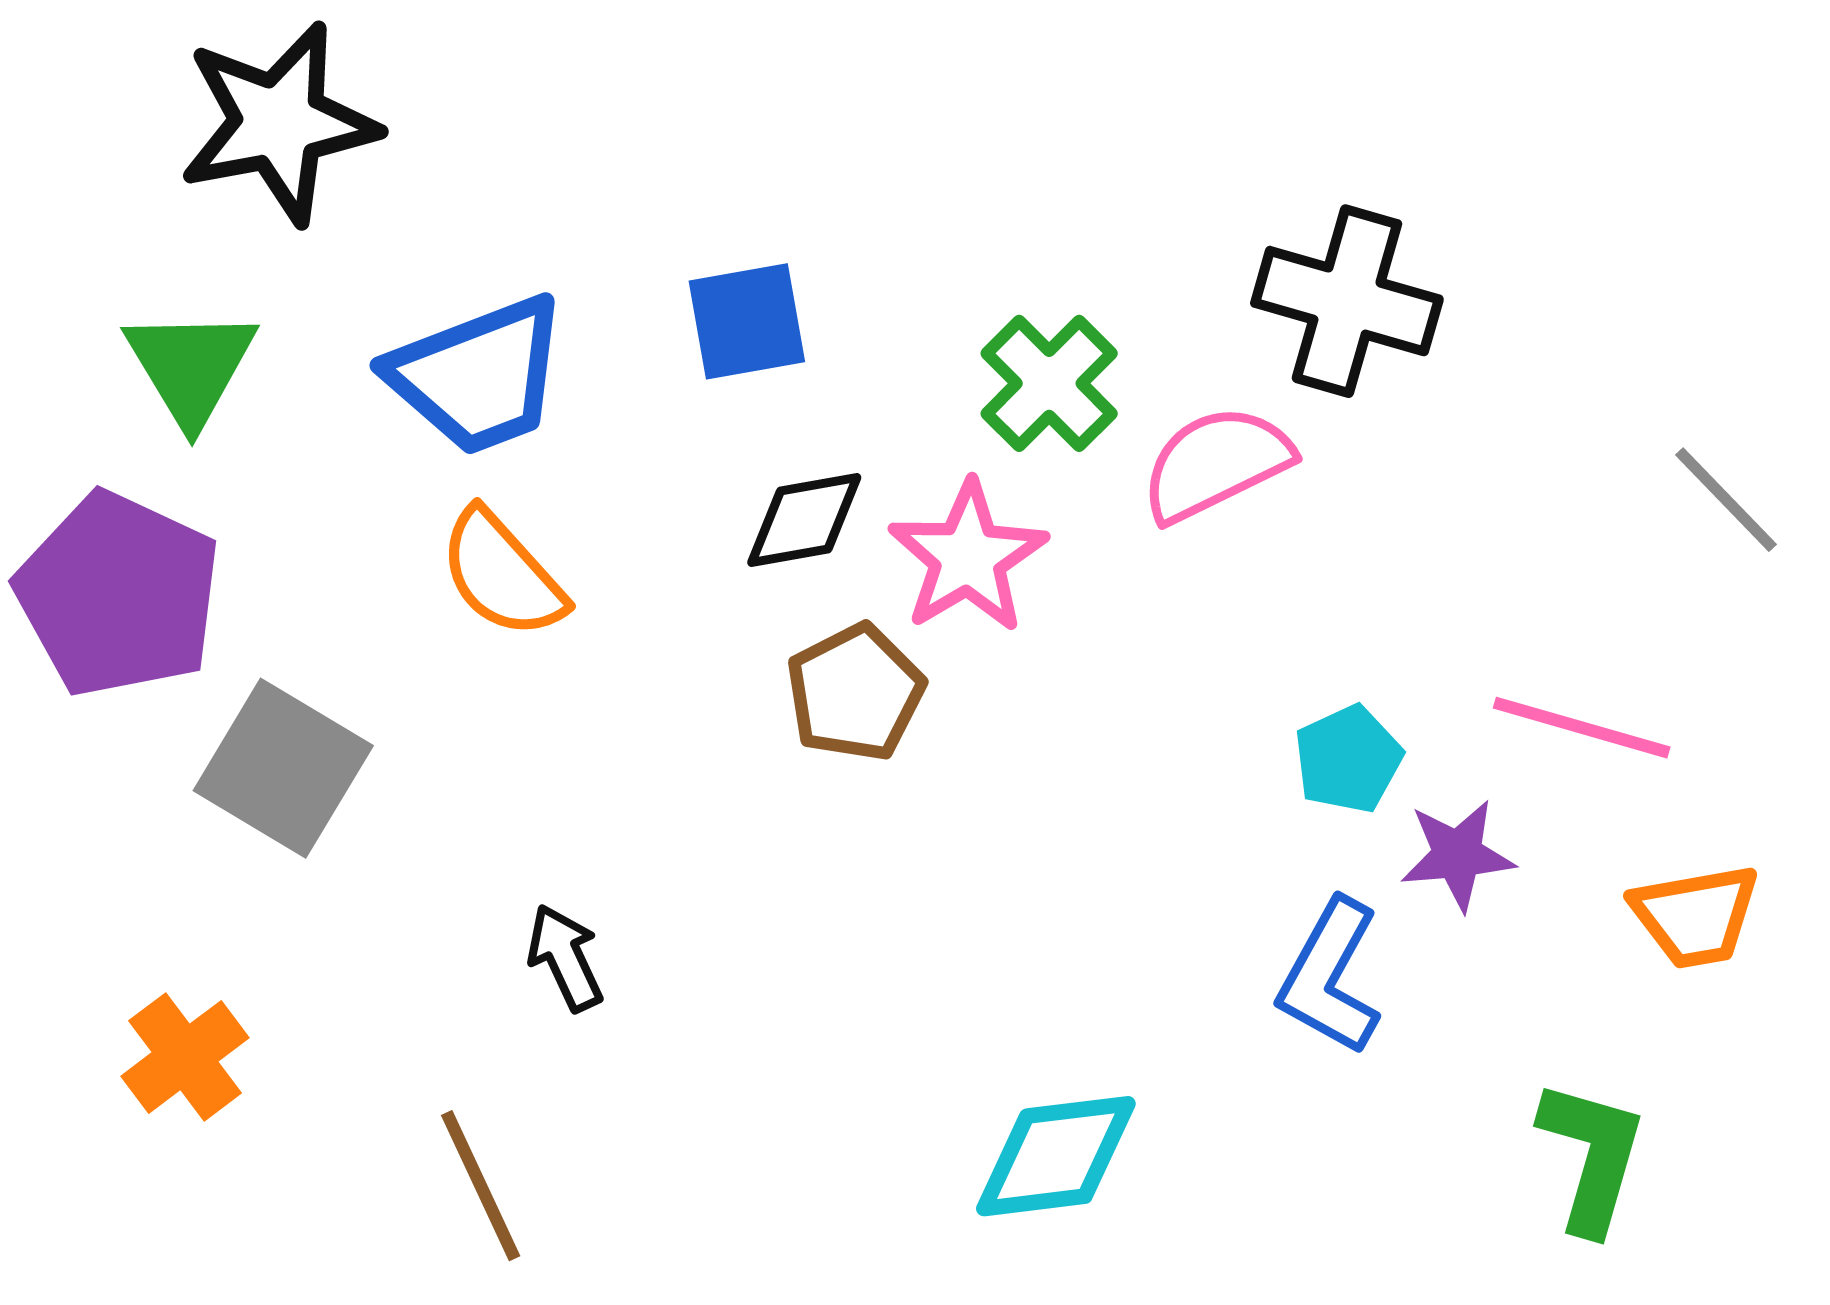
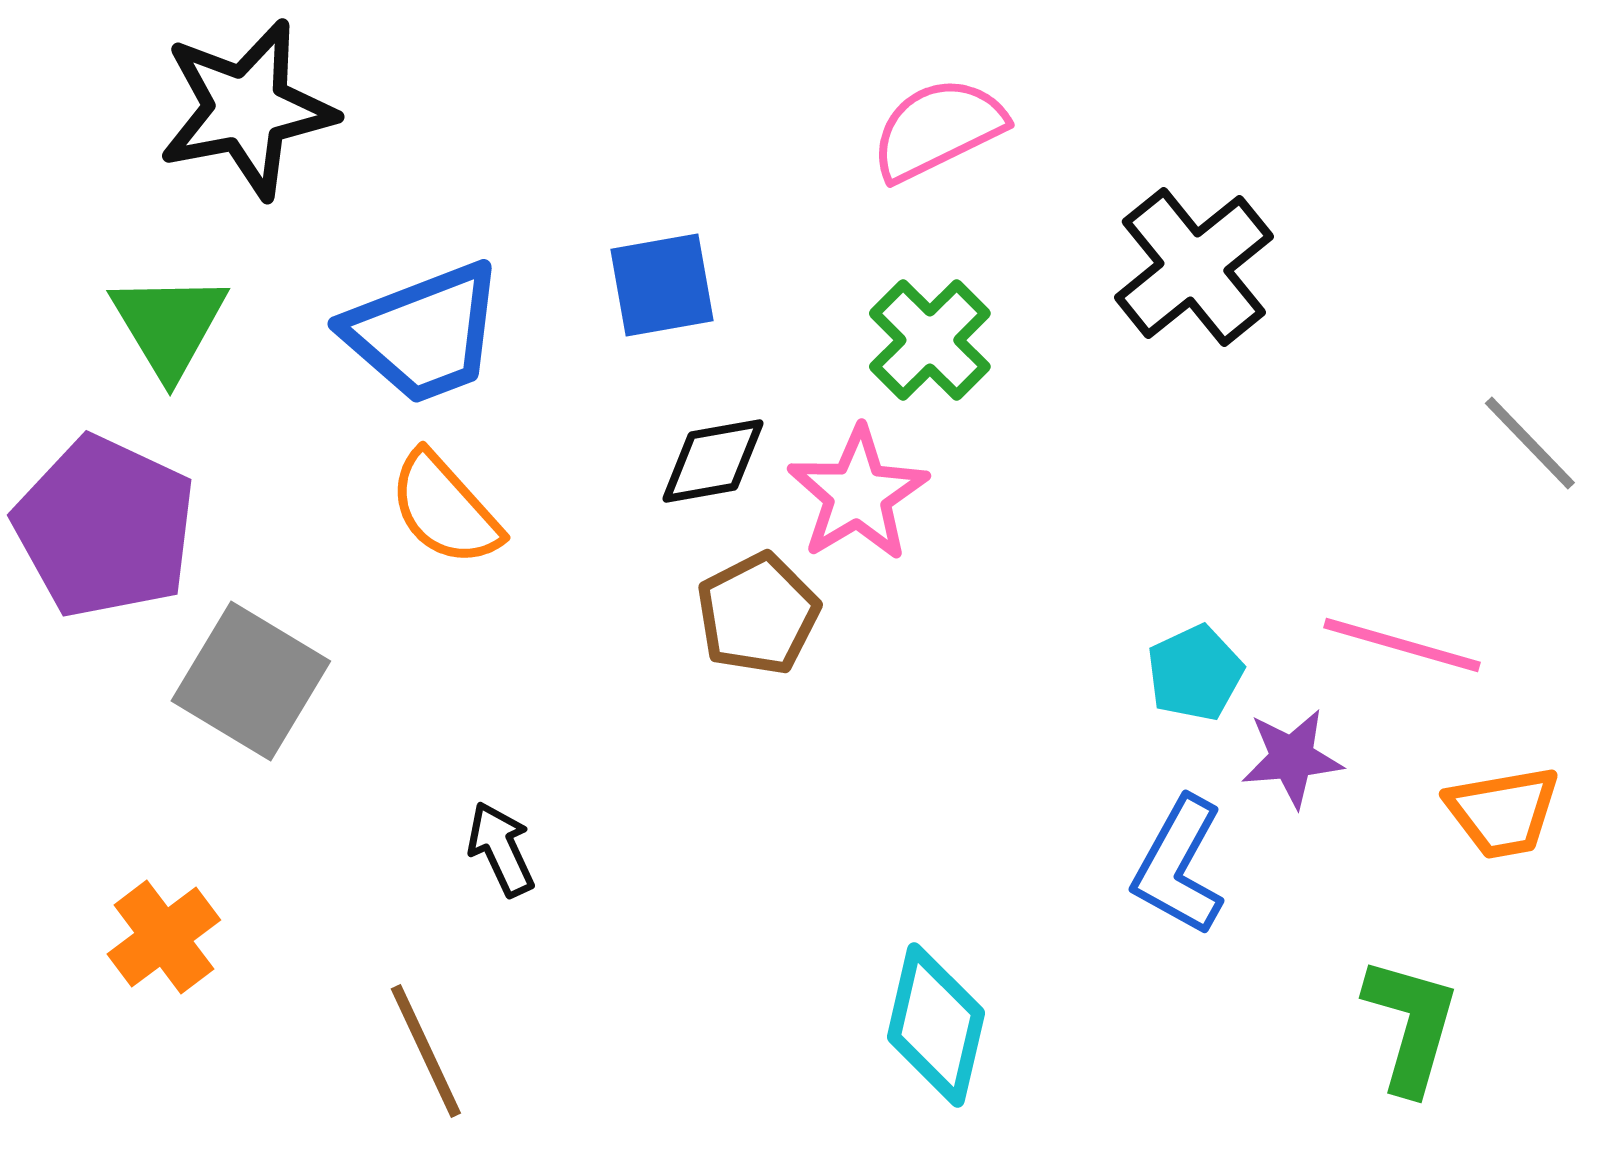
black cross: (1347, 301) -> (1194, 267), turned 35
pink semicircle: (1216, 464) -> (938, 129), moved
cyan diamond: (1056, 1156) -> (936, 1025), turned -70

